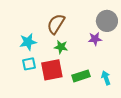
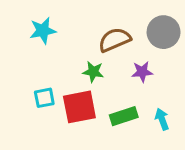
brown semicircle: (56, 24) -> (115, 40), moved, turned 35
purple star: (95, 39) -> (142, 72), moved
cyan star: (28, 42) -> (43, 31), moved

